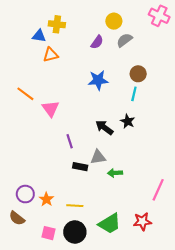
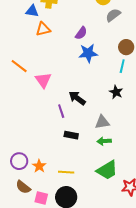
purple semicircle: (97, 42) -> (81, 33), moved
black arrow: (104, 128) -> (77, 98), moved
gray triangle: (98, 157) -> (102, 122), moved
brown semicircle: (17, 218) -> (23, 187), moved
green trapezoid: (110, 224) -> (107, 170), moved

